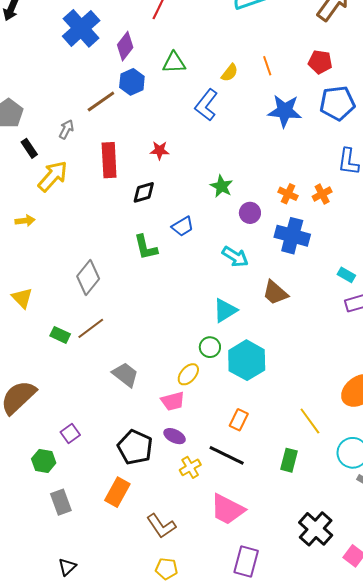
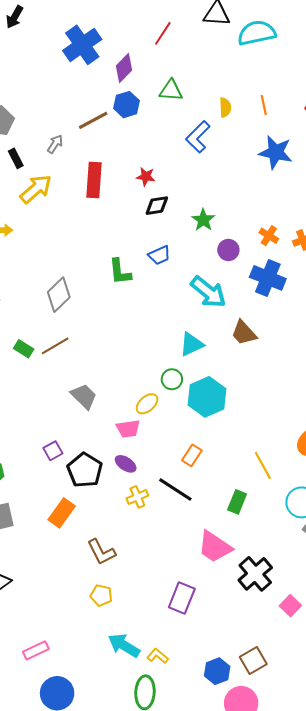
yellow semicircle: (230, 73) -> (225, 107), turned -48
black diamond: (144, 192) -> (157, 206), moved
cyan arrow: (235, 257) -> (208, 292), size x1.4
purple square: (70, 434) -> (53, 451), moved
pink trapezoid: (227, 509) -> (215, 547), moved

